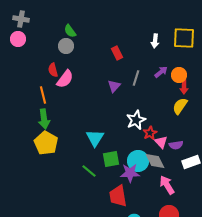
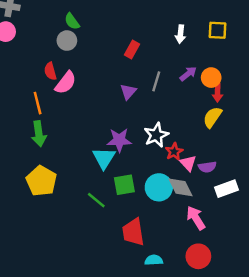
yellow square: (184, 38) -> (218, 30), size x0.7
red rectangle: (117, 53) -> (132, 49), turned 56
yellow pentagon: (46, 143) -> (41, 181), moved
purple star: (130, 173) -> (119, 140), moved

